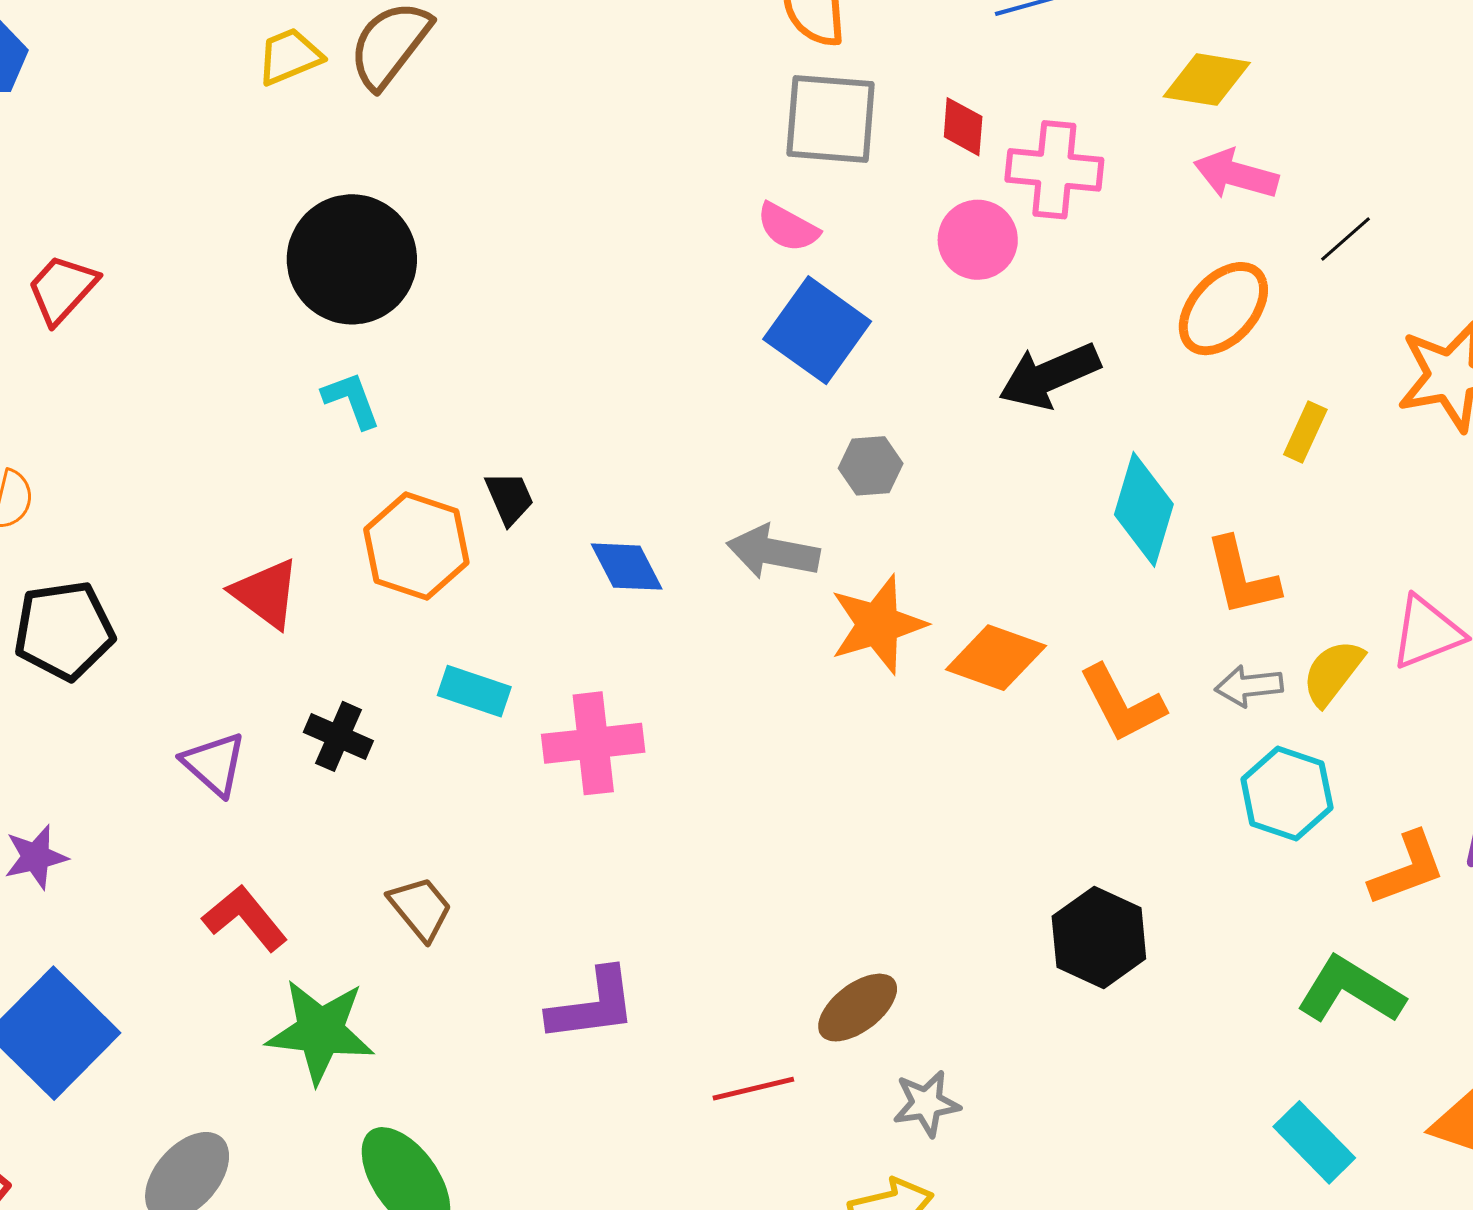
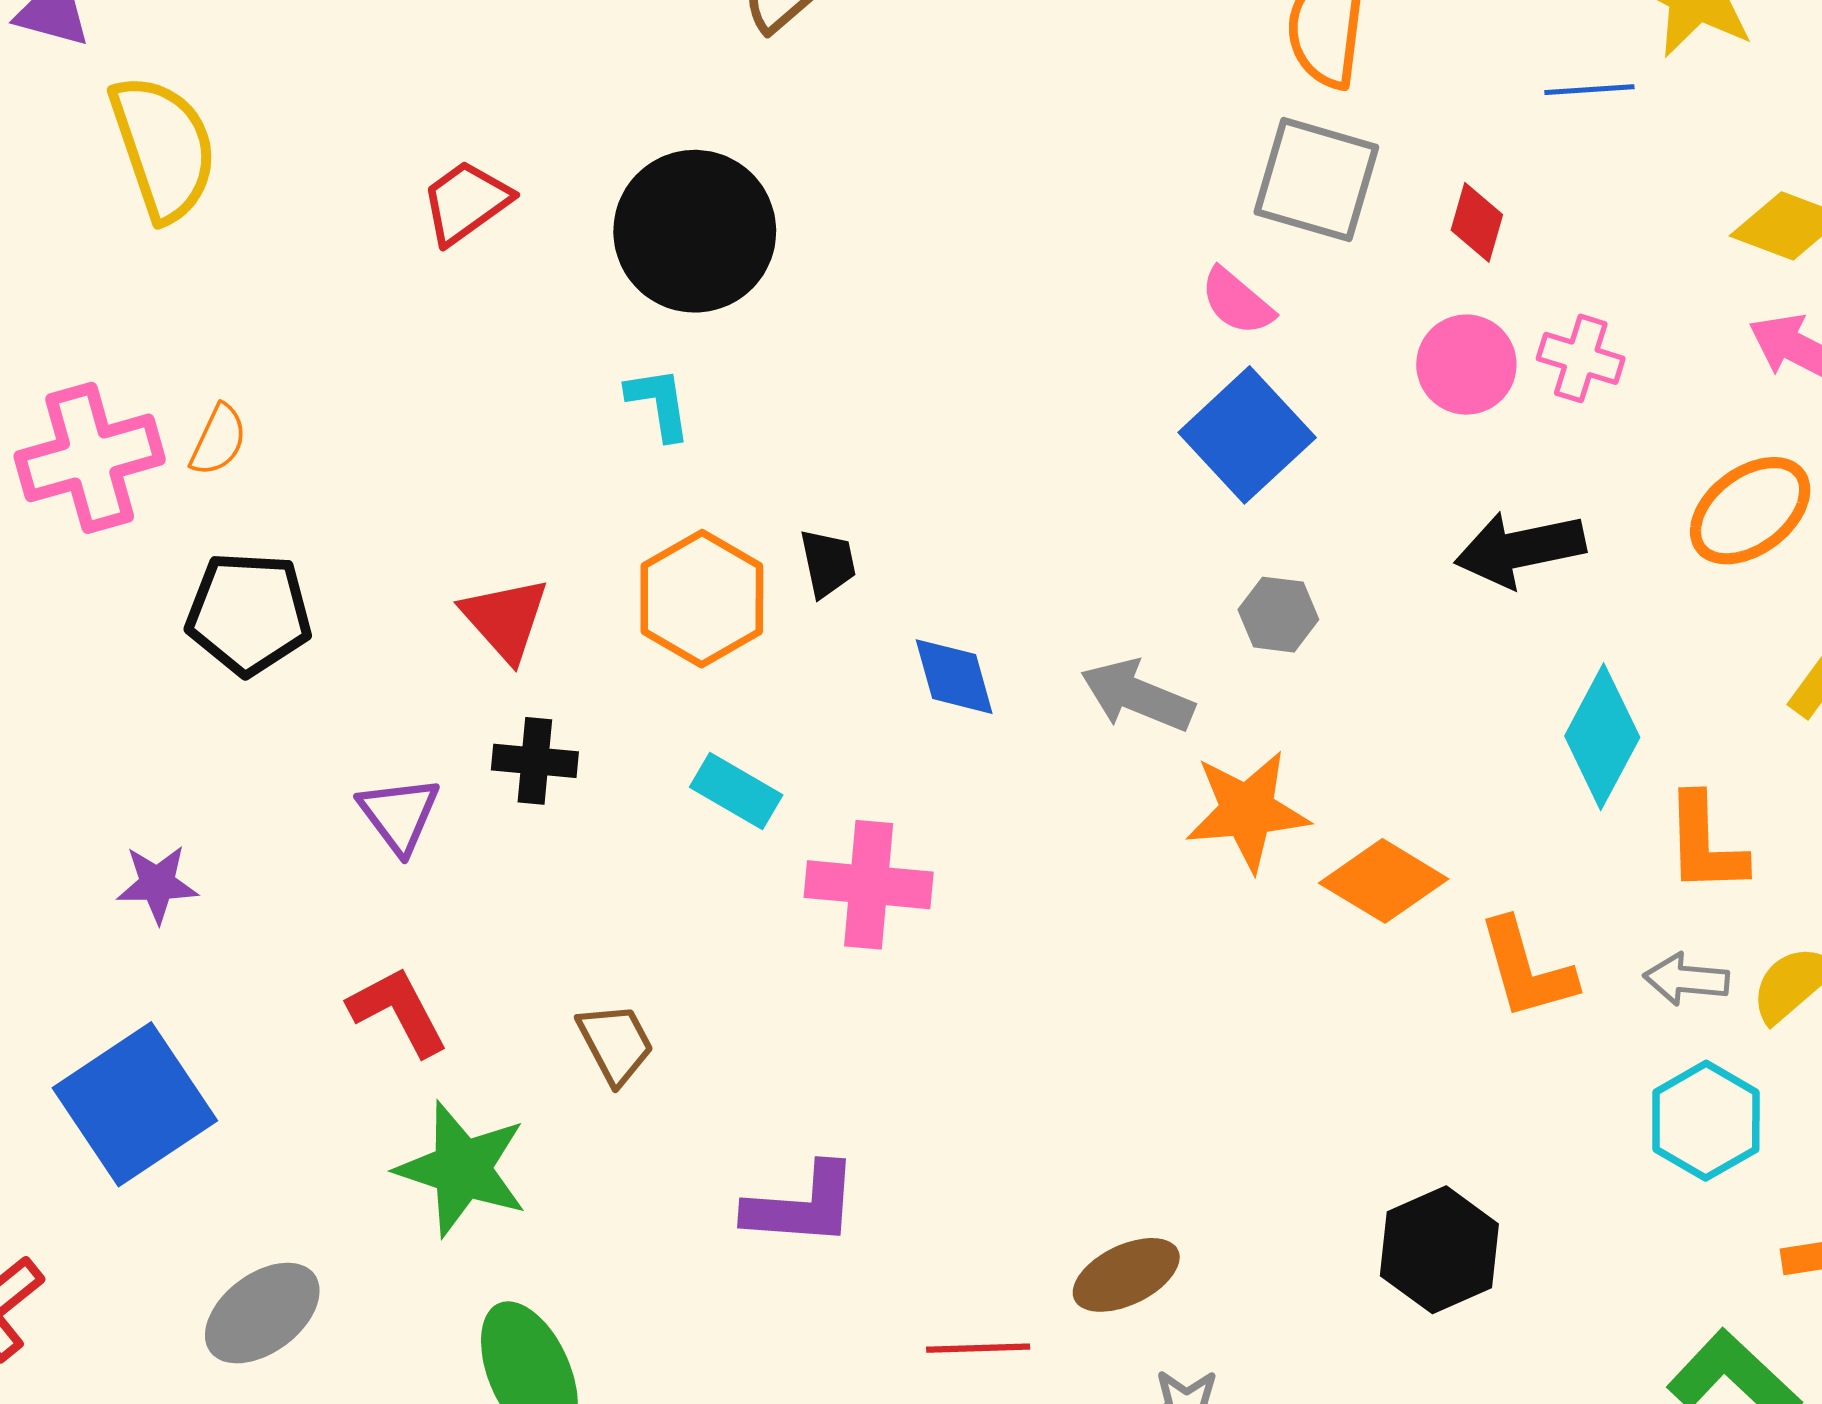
pink cross: (1054, 170) -> (1581, 358), moved, size x0.7
red trapezoid: (62, 289) -> (466, 202), moved
black cross: (338, 736) -> (535, 761), moved, turned -30

